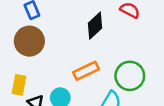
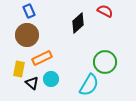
orange rectangle: (86, 71) -> (42, 58), moved

